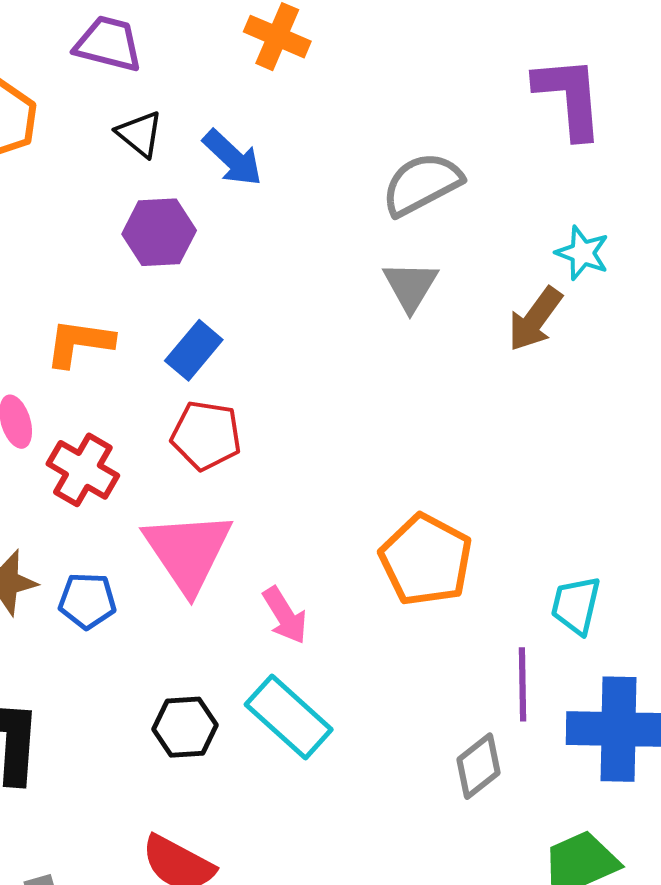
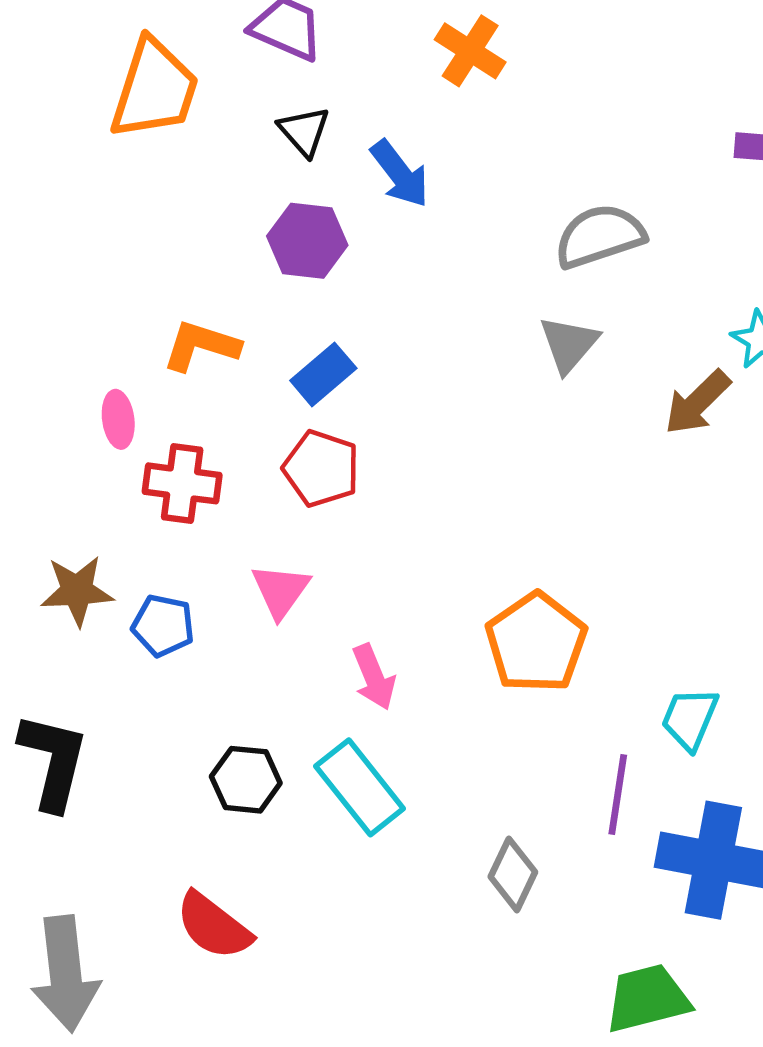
red cross: (83, 470) -> (182, 483), turned -32
pink triangle: (188, 552) -> (281, 591), size x0.6
gray diamond: (479, 766) -> (513, 874), moved, turned -36

